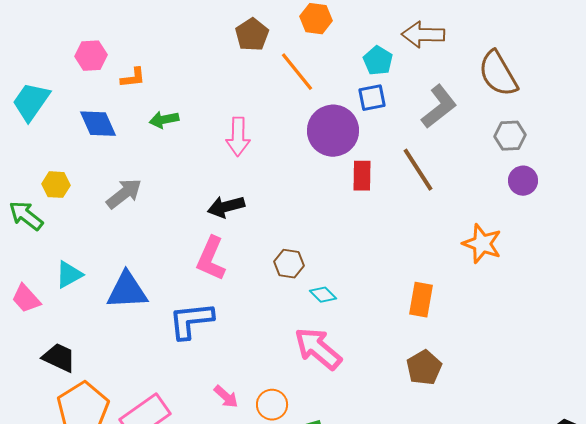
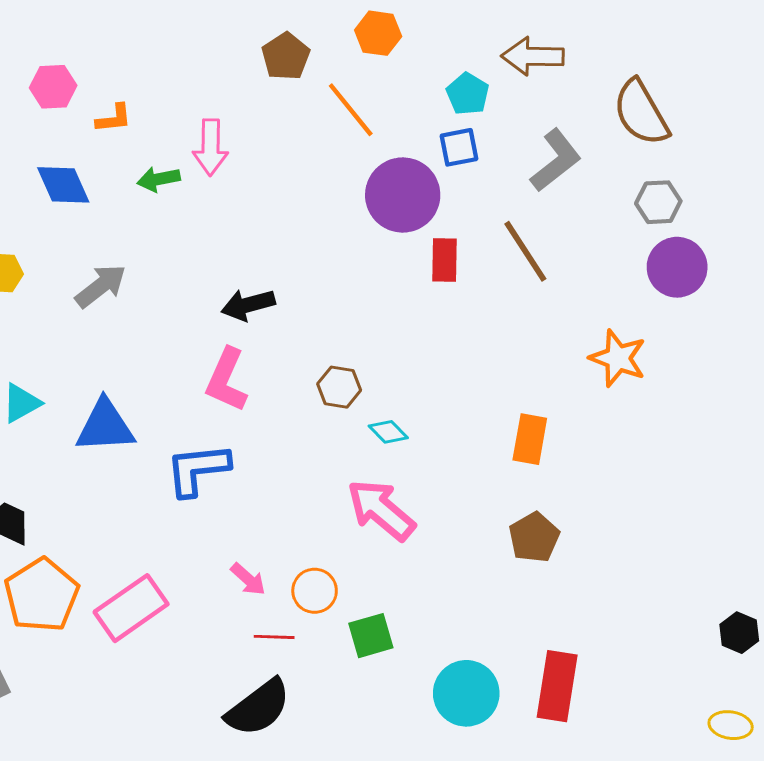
pink arrow: (238, 137) -> (211, 147), moved
purple circle: (523, 181) -> (677, 267), size x1.4

